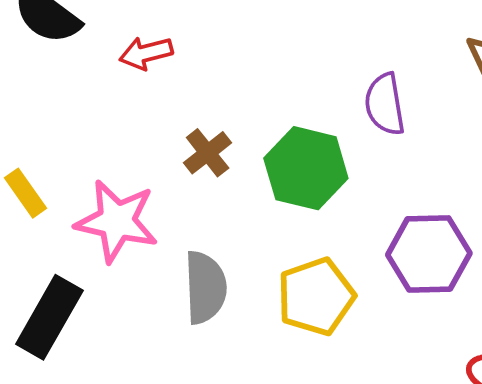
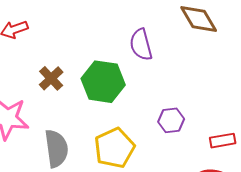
purple hexagon: (429, 254) -> (171, 120), size x0.6

